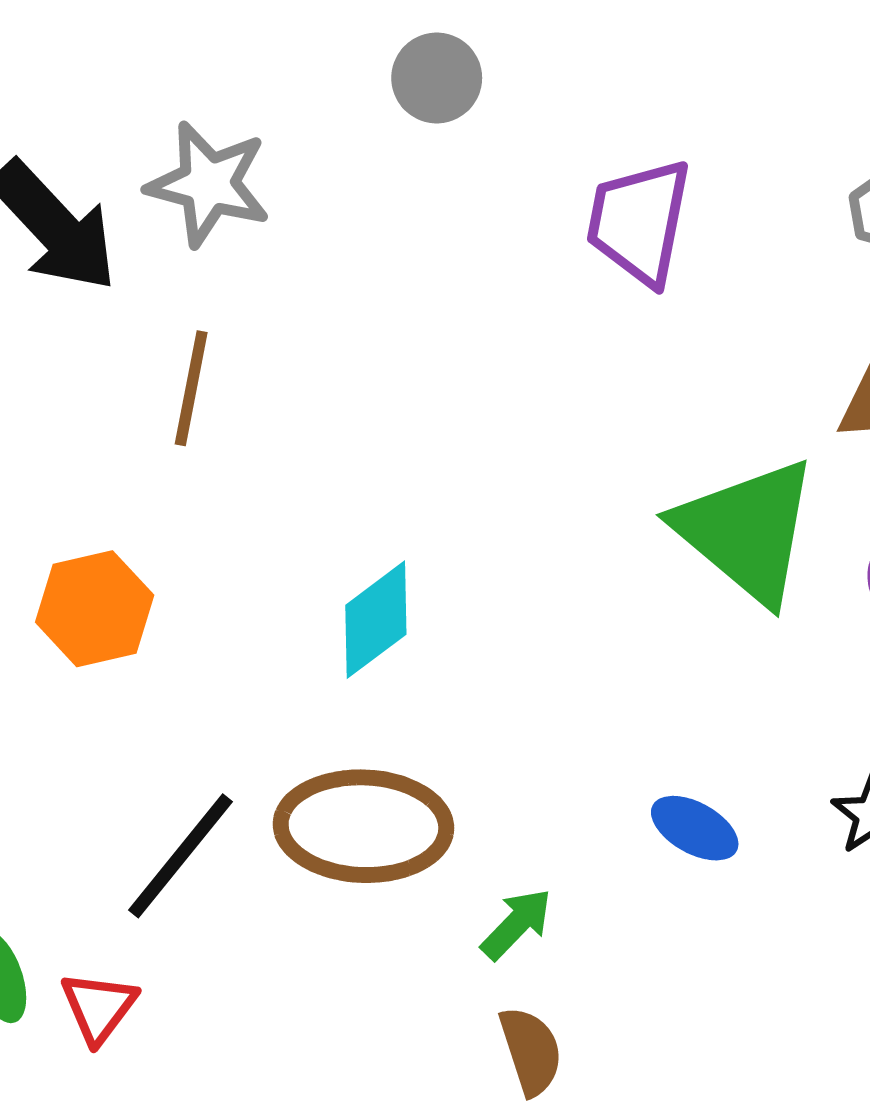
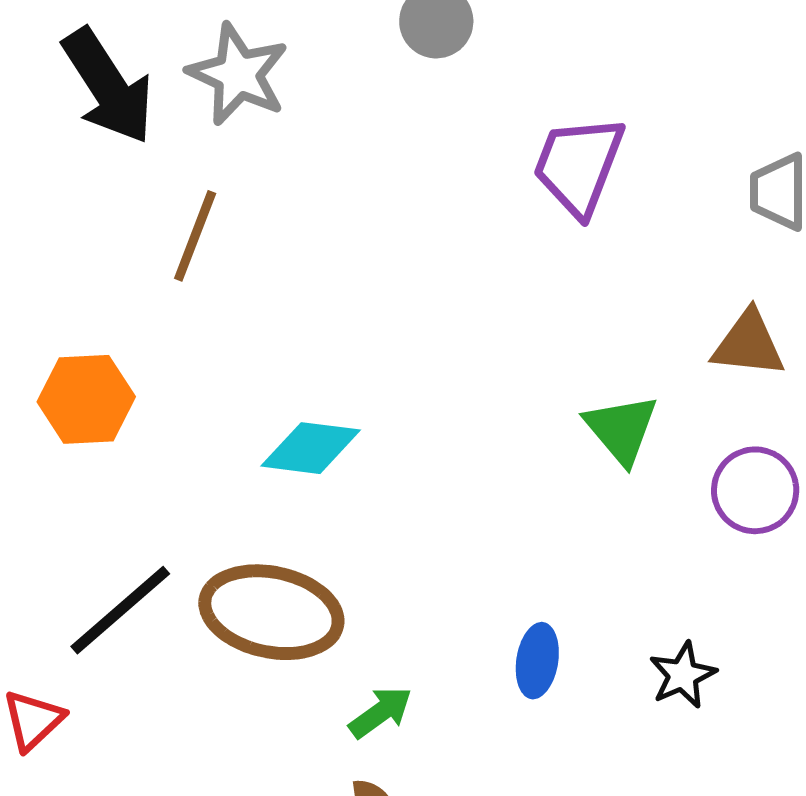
green triangle: (747, 531) -> (621, 429), size x0.6
cyan diamond: (376, 620) -> (311, 448), turned 34
blue ellipse: (695, 828) -> (537, 661), turned 60

